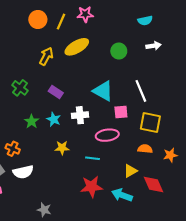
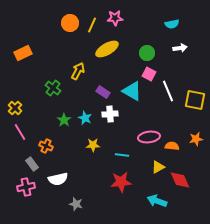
yellow arrow: (46, 56) -> (78, 71), moved
purple rectangle: (56, 92) -> (103, 92), moved
pink square: (121, 112) -> (149, 74), moved, turned 32
yellow square: (150, 123) -> (195, 100), moved
pink ellipse: (107, 135) -> (149, 137), moved
orange star: (170, 155) -> (196, 139), moved
white semicircle: (23, 172) -> (58, 179), moved
cyan arrow: (122, 195) -> (157, 201), moved

